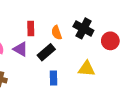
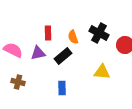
purple triangle: (20, 49) -> (38, 53), turned -42
blue rectangle: (53, 78) -> (62, 88), moved

